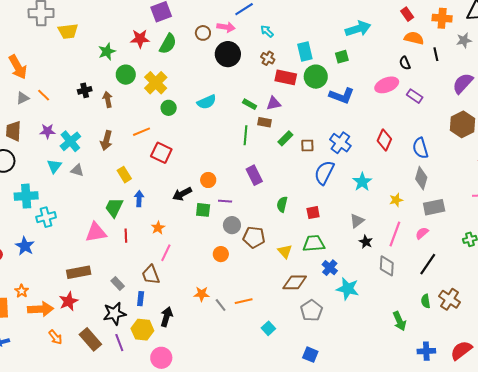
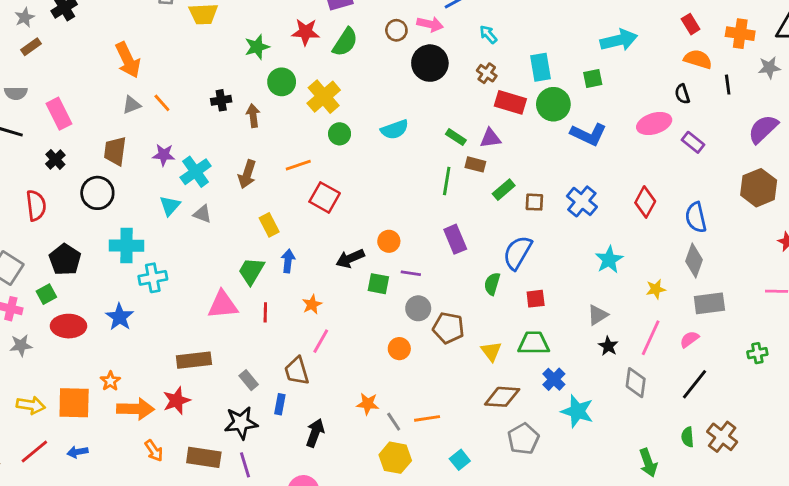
blue semicircle: (324, 173) -> (518, 253), moved
yellow hexagon: (142, 330) -> (395, 458), moved
brown rectangle: (90, 339) -> (204, 457), turned -45

